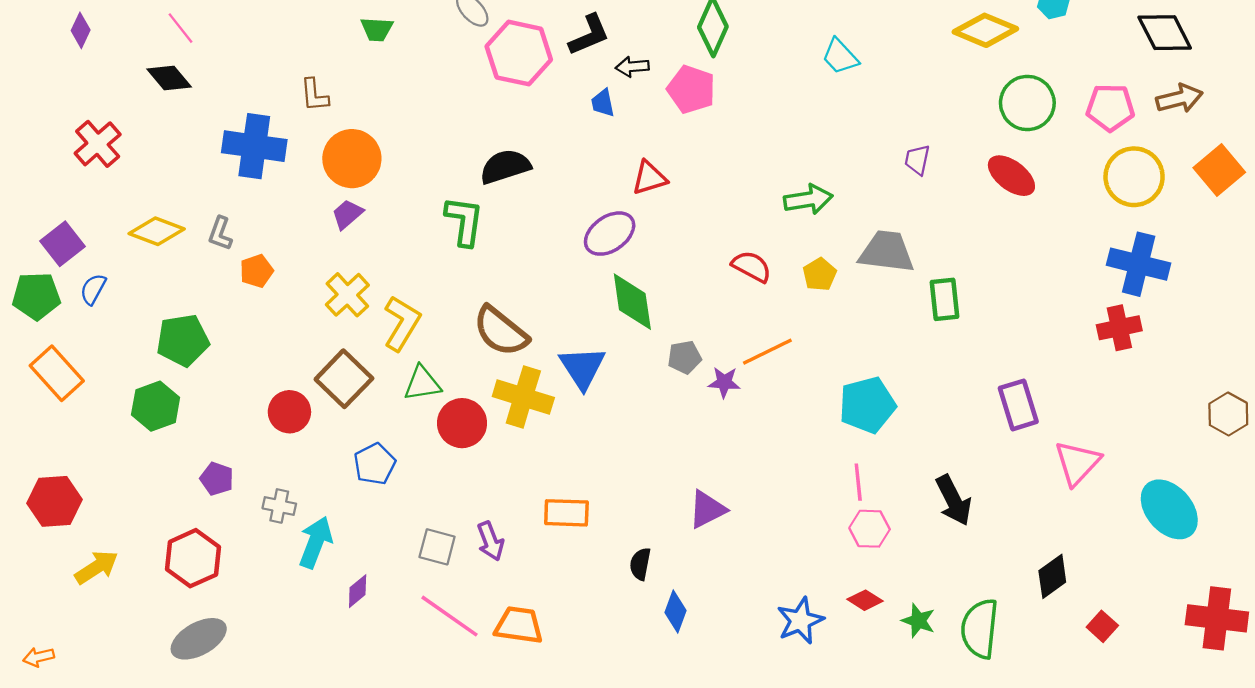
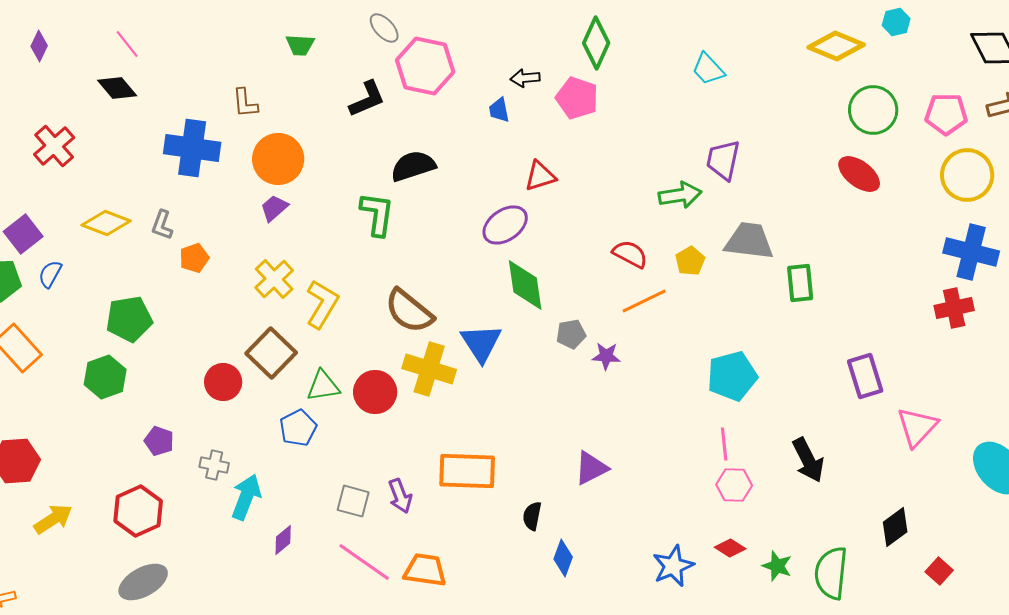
black L-shape: (589, 35) -> (367, 99), moved
purple trapezoid: (917, 160) -> (723, 160), moved, size x1.5
orange line: (767, 352) -> (644, 301), moved
green triangle: (422, 383) -> (323, 386), moved
orange rectangle: (566, 513) -> (467, 471), size x1.4

